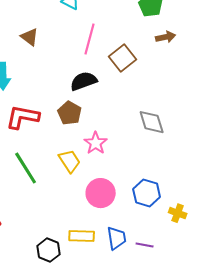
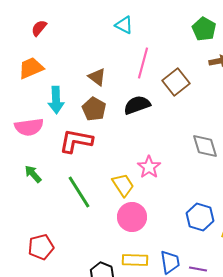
brown triangle: (30, 37) -> (97, 77), moved
brown pentagon: (70, 113) -> (94, 109), moved
pink circle: (101, 193) -> (132, 217), moved

